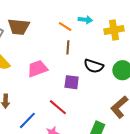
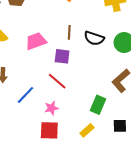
brown line: (68, 47) -> (69, 32), moved
purple square: (72, 82) -> (62, 56), moved

